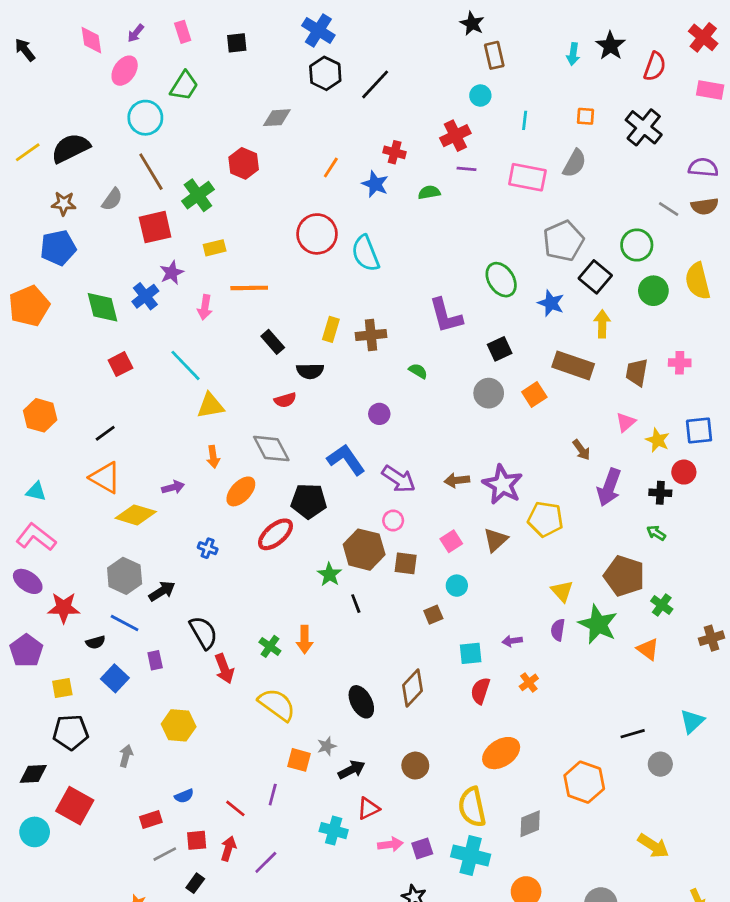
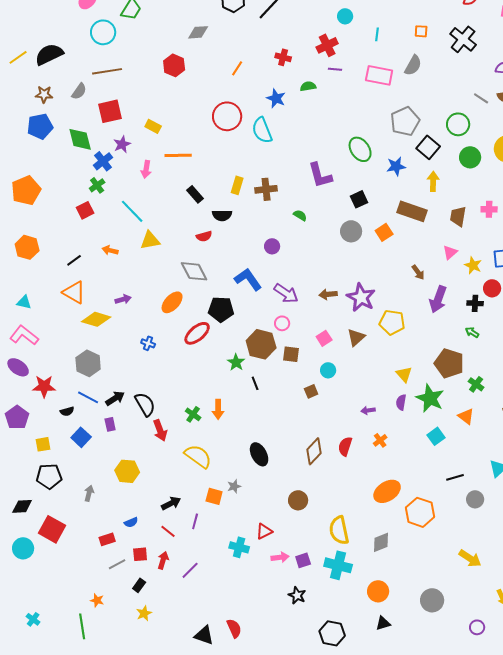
brown line: (151, 172) -> (107, 71), turned -68
blue star: (375, 184) -> (276, 98), moved
green cross: (198, 195) -> (97, 185), moved, size x0.7
yellow rectangle: (215, 248) -> (153, 126), turned 42
blue star: (551, 303) -> (396, 166), turned -30
orange pentagon: (29, 306) -> (26, 190), moved
green diamond: (102, 307) -> (80, 139), moved
orange arrow: (213, 457) -> (110, 250), moved, turned 112
black arrow: (162, 591) -> (115, 398), moved
cyan square: (471, 653) -> (436, 436), moved, turned -30
brown diamond: (413, 688) -> (314, 451), moved
orange ellipse: (501, 753) -> (387, 491), moved
black arrow: (352, 770) -> (171, 503), moved

